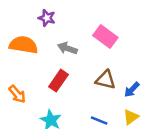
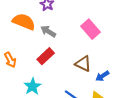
gray arrow: (67, 48) -> (48, 31), moved

